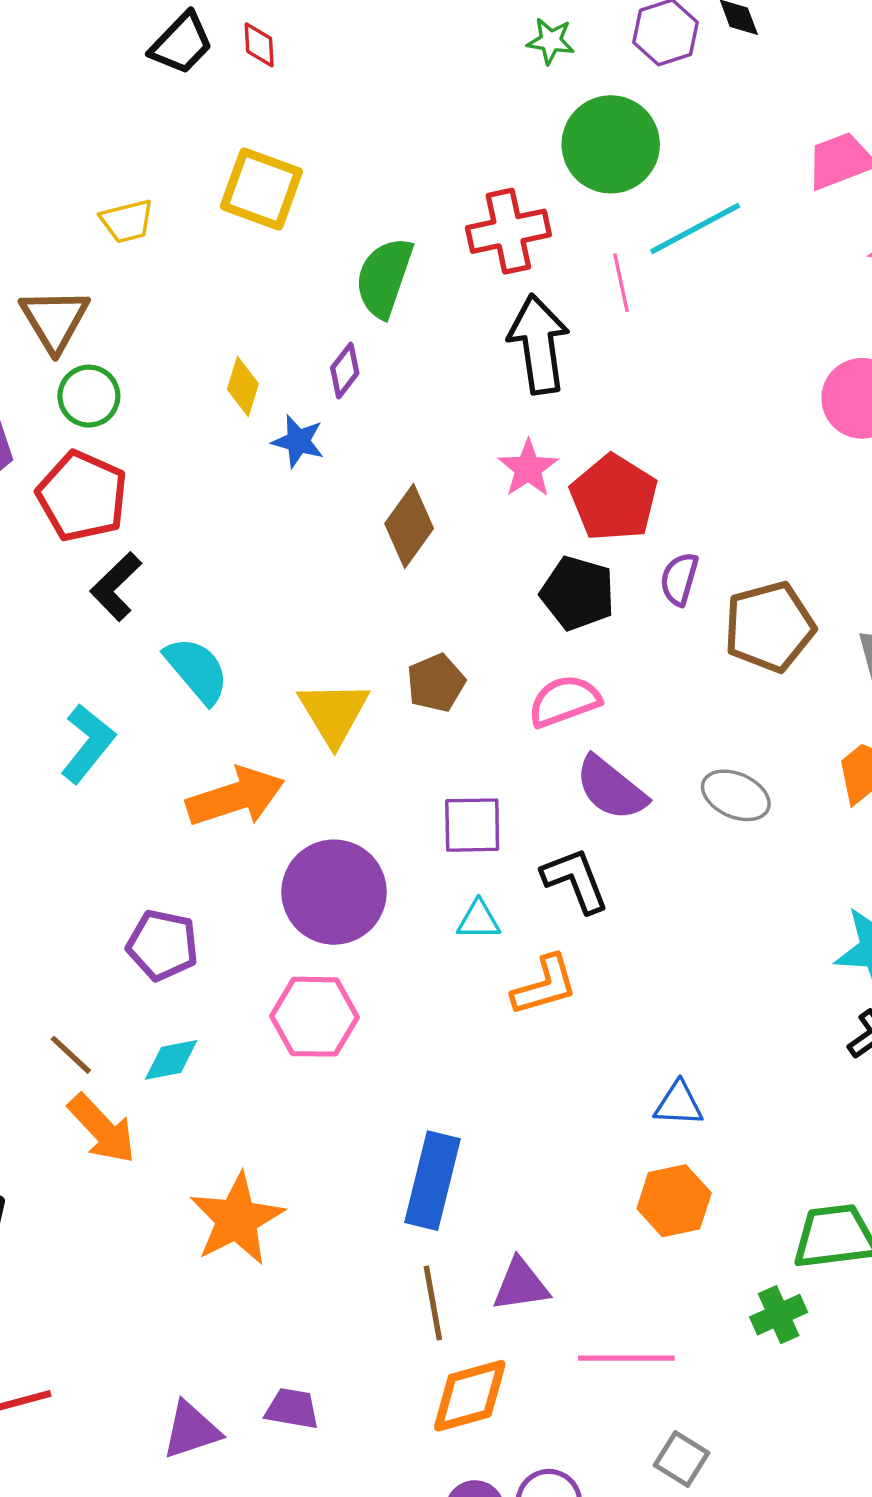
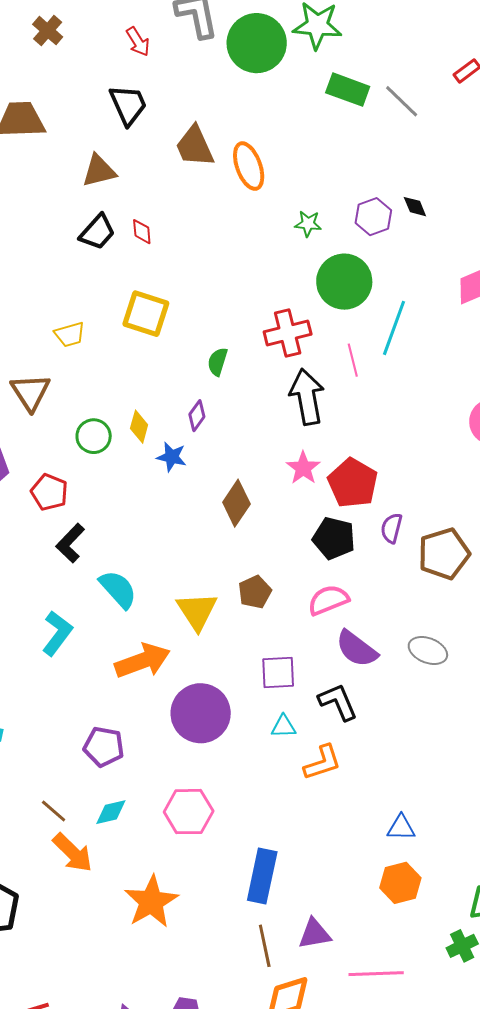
cyan line: (695, 229) -> (394, 328), turned -40
green semicircle: (384, 277) -> (218, 362), size x0.6
green circle: (89, 396) -> (94, 436), moved
red pentagon: (82, 496) -> (49, 492), size x0.7
pink hexagon: (314, 1017) -> (189, 812), moved

